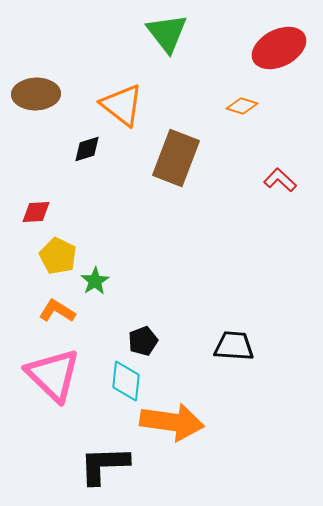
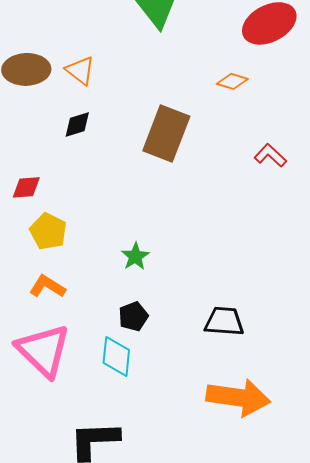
orange triangle: (122, 105) -> (80, 70), moved, size x0.7
green star: (95, 281) -> (135, 256), moved
orange arrow: (172, 422) -> (238, 397), moved

